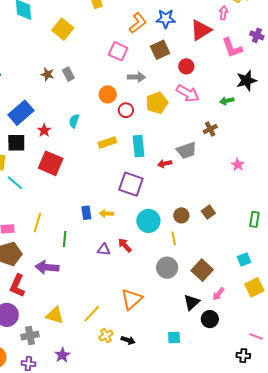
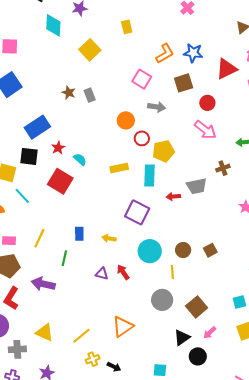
yellow pentagon: (157, 103) -> (163, 151), moved
cyan semicircle: (74, 121) -> (80, 159), moved, turned 104
blue rectangle: (86, 213) -> (79, 234), moved

